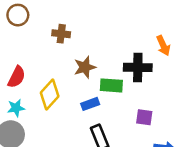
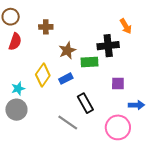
red semicircle: (17, 77) -> (15, 42), moved
blue rectangle: (90, 104) -> (66, 79), moved

